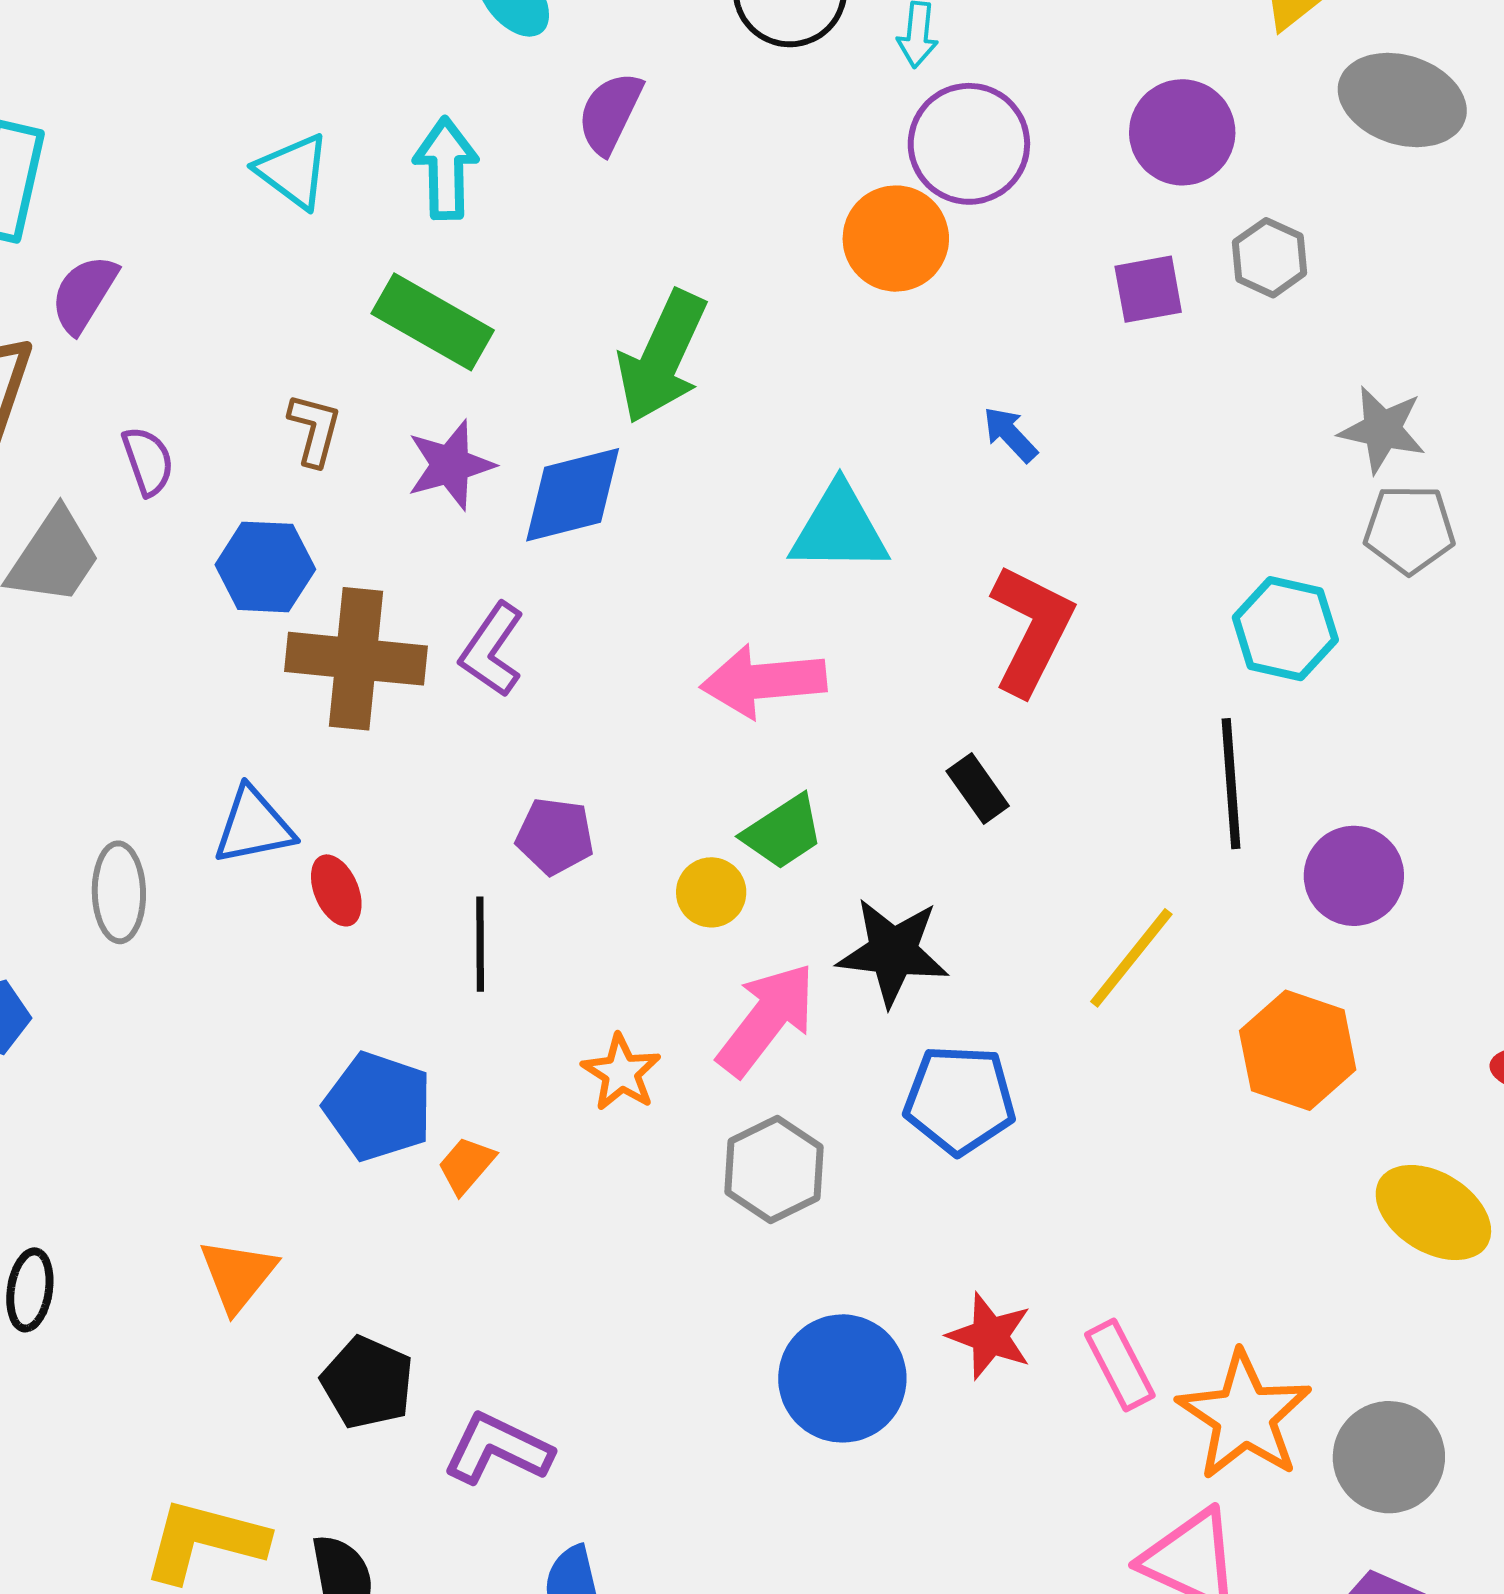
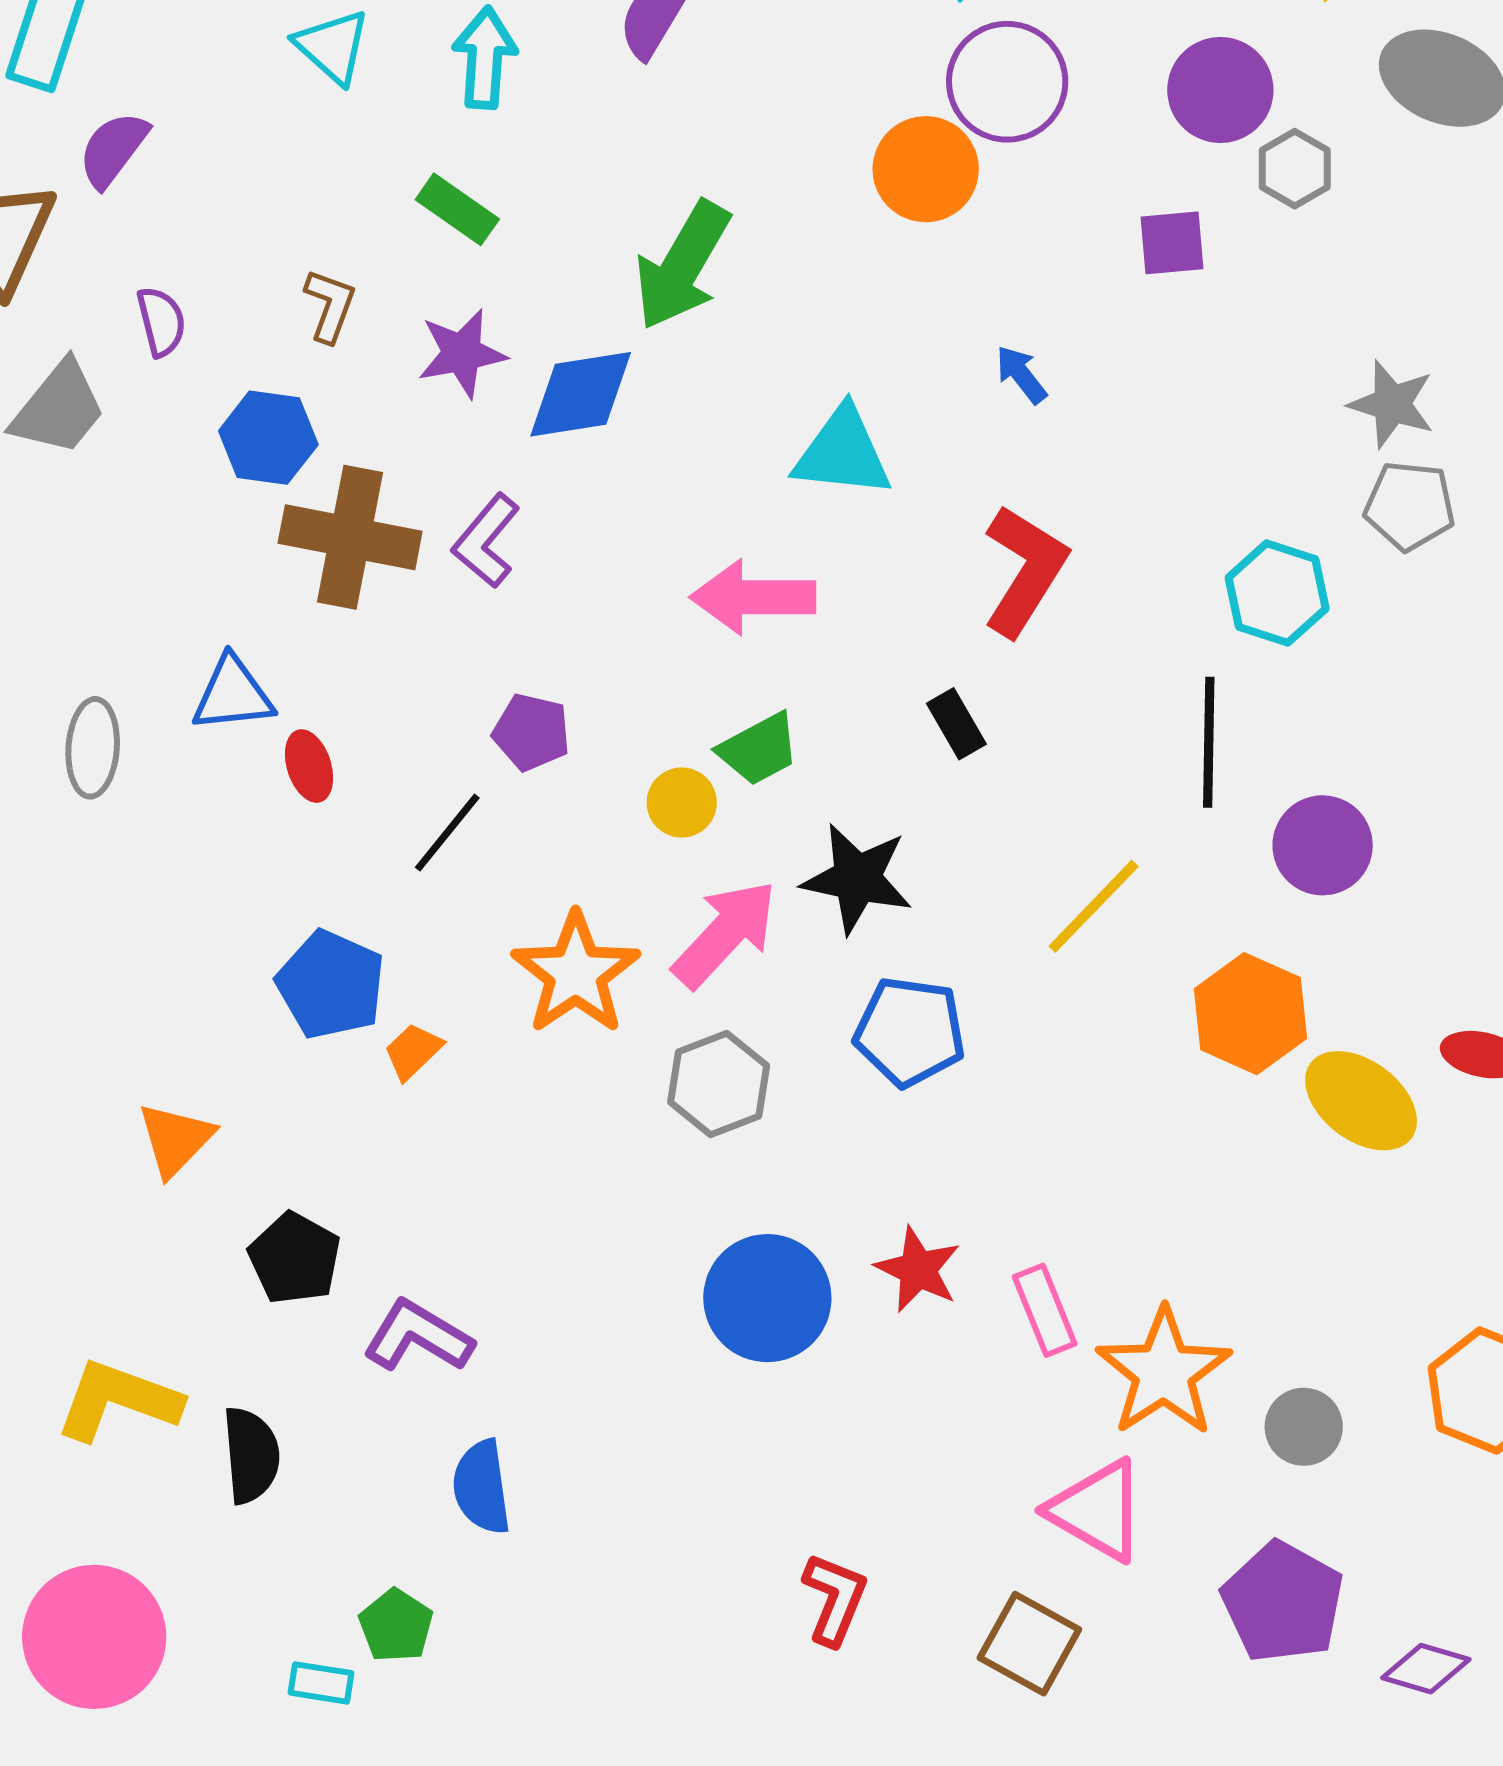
gray hexagon: (1270, 258) -> (1295, 169), moved
green rectangle: (433, 322) -> (457, 209), size x0.7
black line: (480, 944) -> (447, 833), turned 34
orange star: (621, 1073) -> (576, 973), size x1.6
yellow ellipse: (1433, 1213) -> (1361, 1101), moved
gray circle: (1389, 1457) -> (1304, 1427), size x0.7

